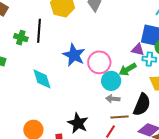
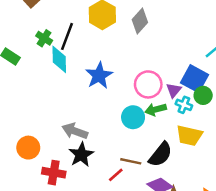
purple triangle: (138, 50) -> (174, 90), turned 40
pink circle: (99, 62) -> (148, 84), moved
cyan diamond: (42, 79) -> (59, 59), moved
gray arrow: (113, 99) -> (75, 131), moved, size x1.5

